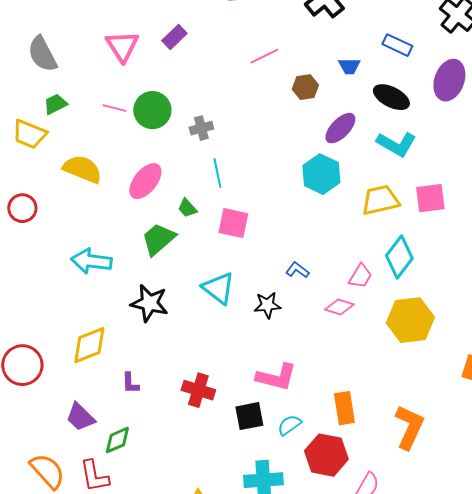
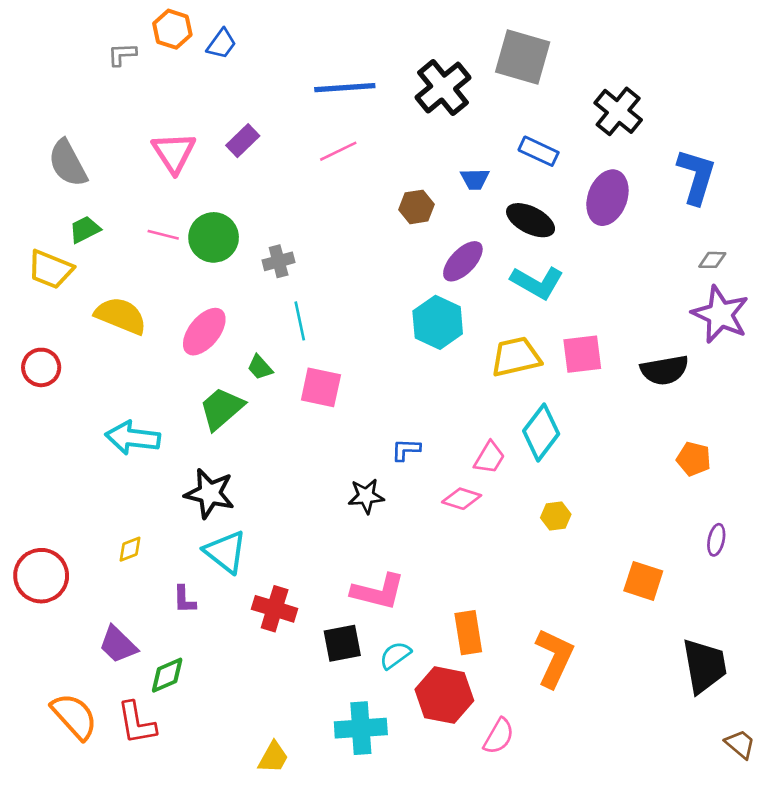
pink line: (264, 56) -> (338, 151), moved
blue L-shape: (297, 270) -> (406, 450), turned -35
cyan triangle: (218, 288) -> (225, 552), moved
yellow hexagon: (410, 320) -> (556, 516), size x0.5
yellow diamond: (89, 345) -> (130, 549), size x0.5

